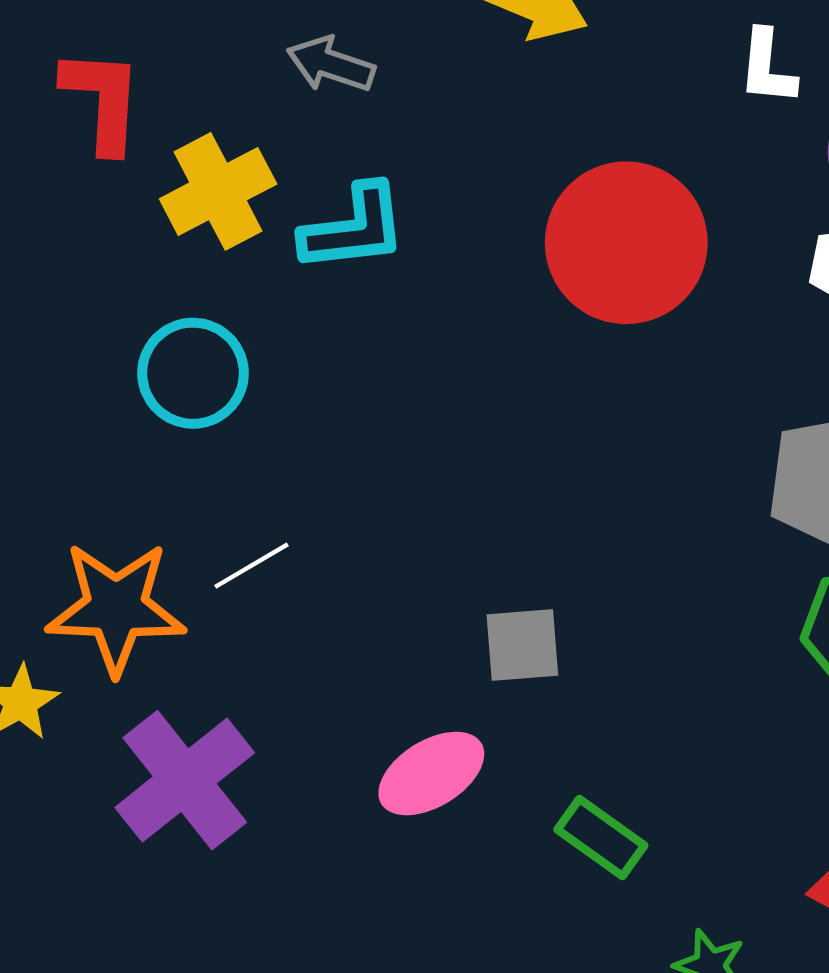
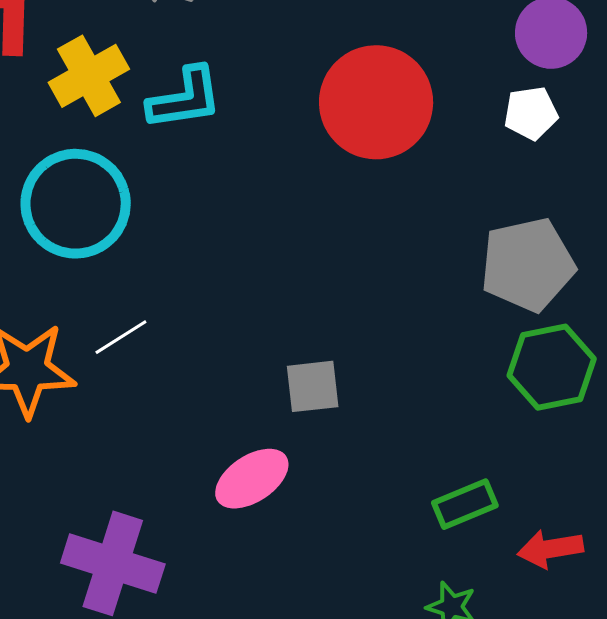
cyan circle: (193, 373) -> (76, 204), size x1.4
purple cross: (185, 780) -> (113, 563), moved, turned -32
green rectangle: (601, 838) -> (465, 504), moved, turned -56

